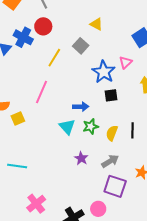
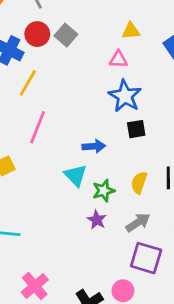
yellow triangle: (96, 24) -> (131, 31), moved, turned -32
gray square: (81, 46) -> (66, 35), moved
yellow line: (54, 58) -> (28, 83), moved
pink triangle: (126, 62) -> (118, 59), moved, turned 48
green star: (91, 126) -> (104, 191), moved

